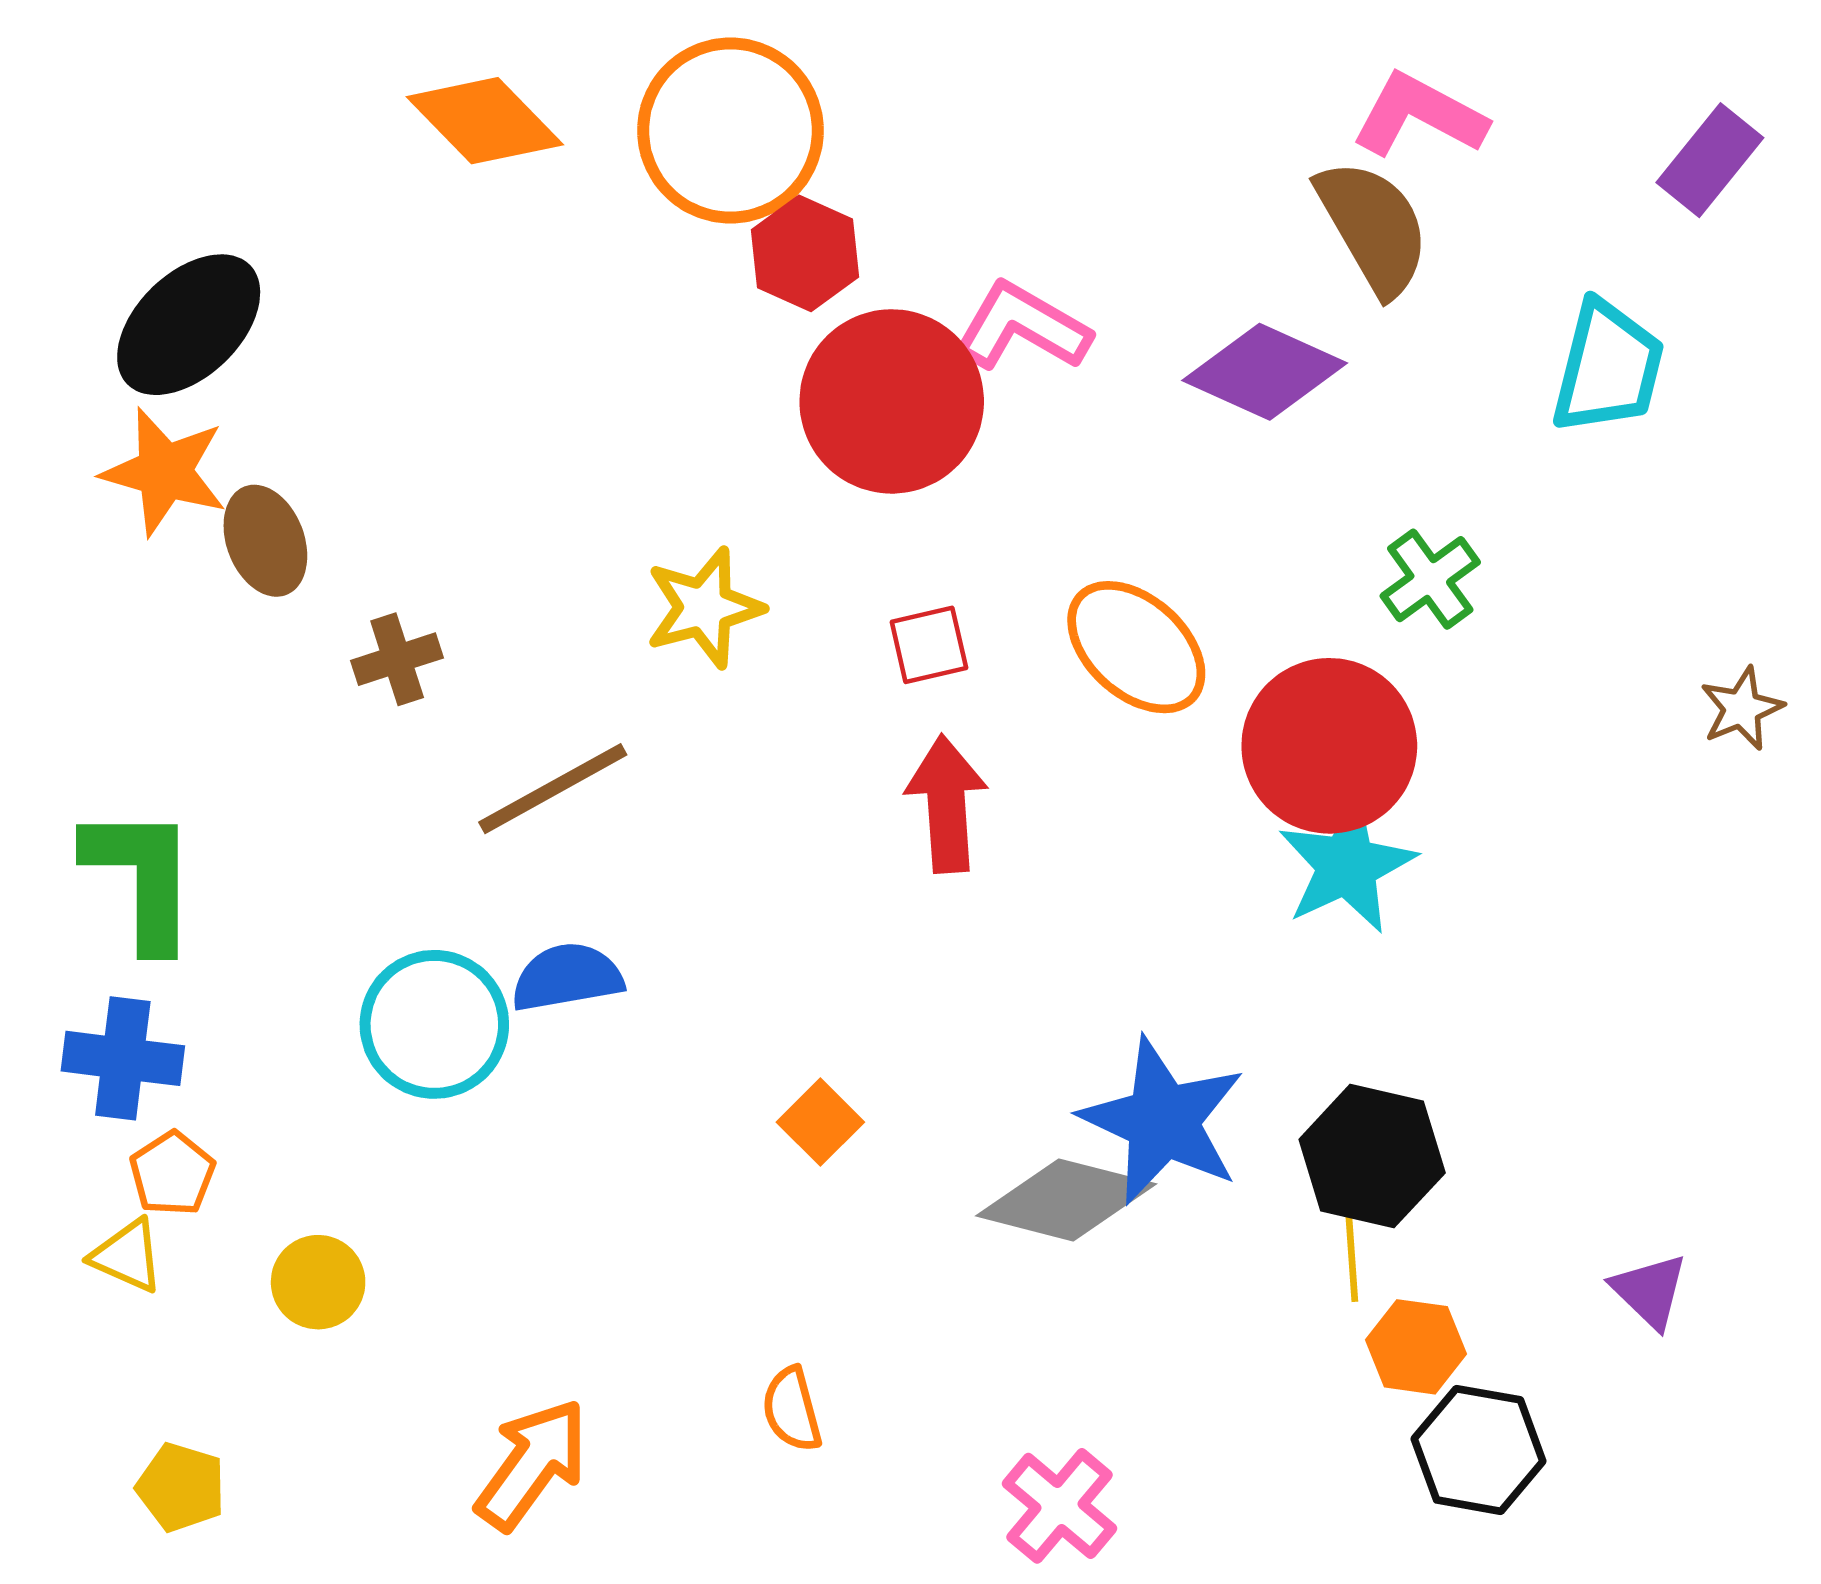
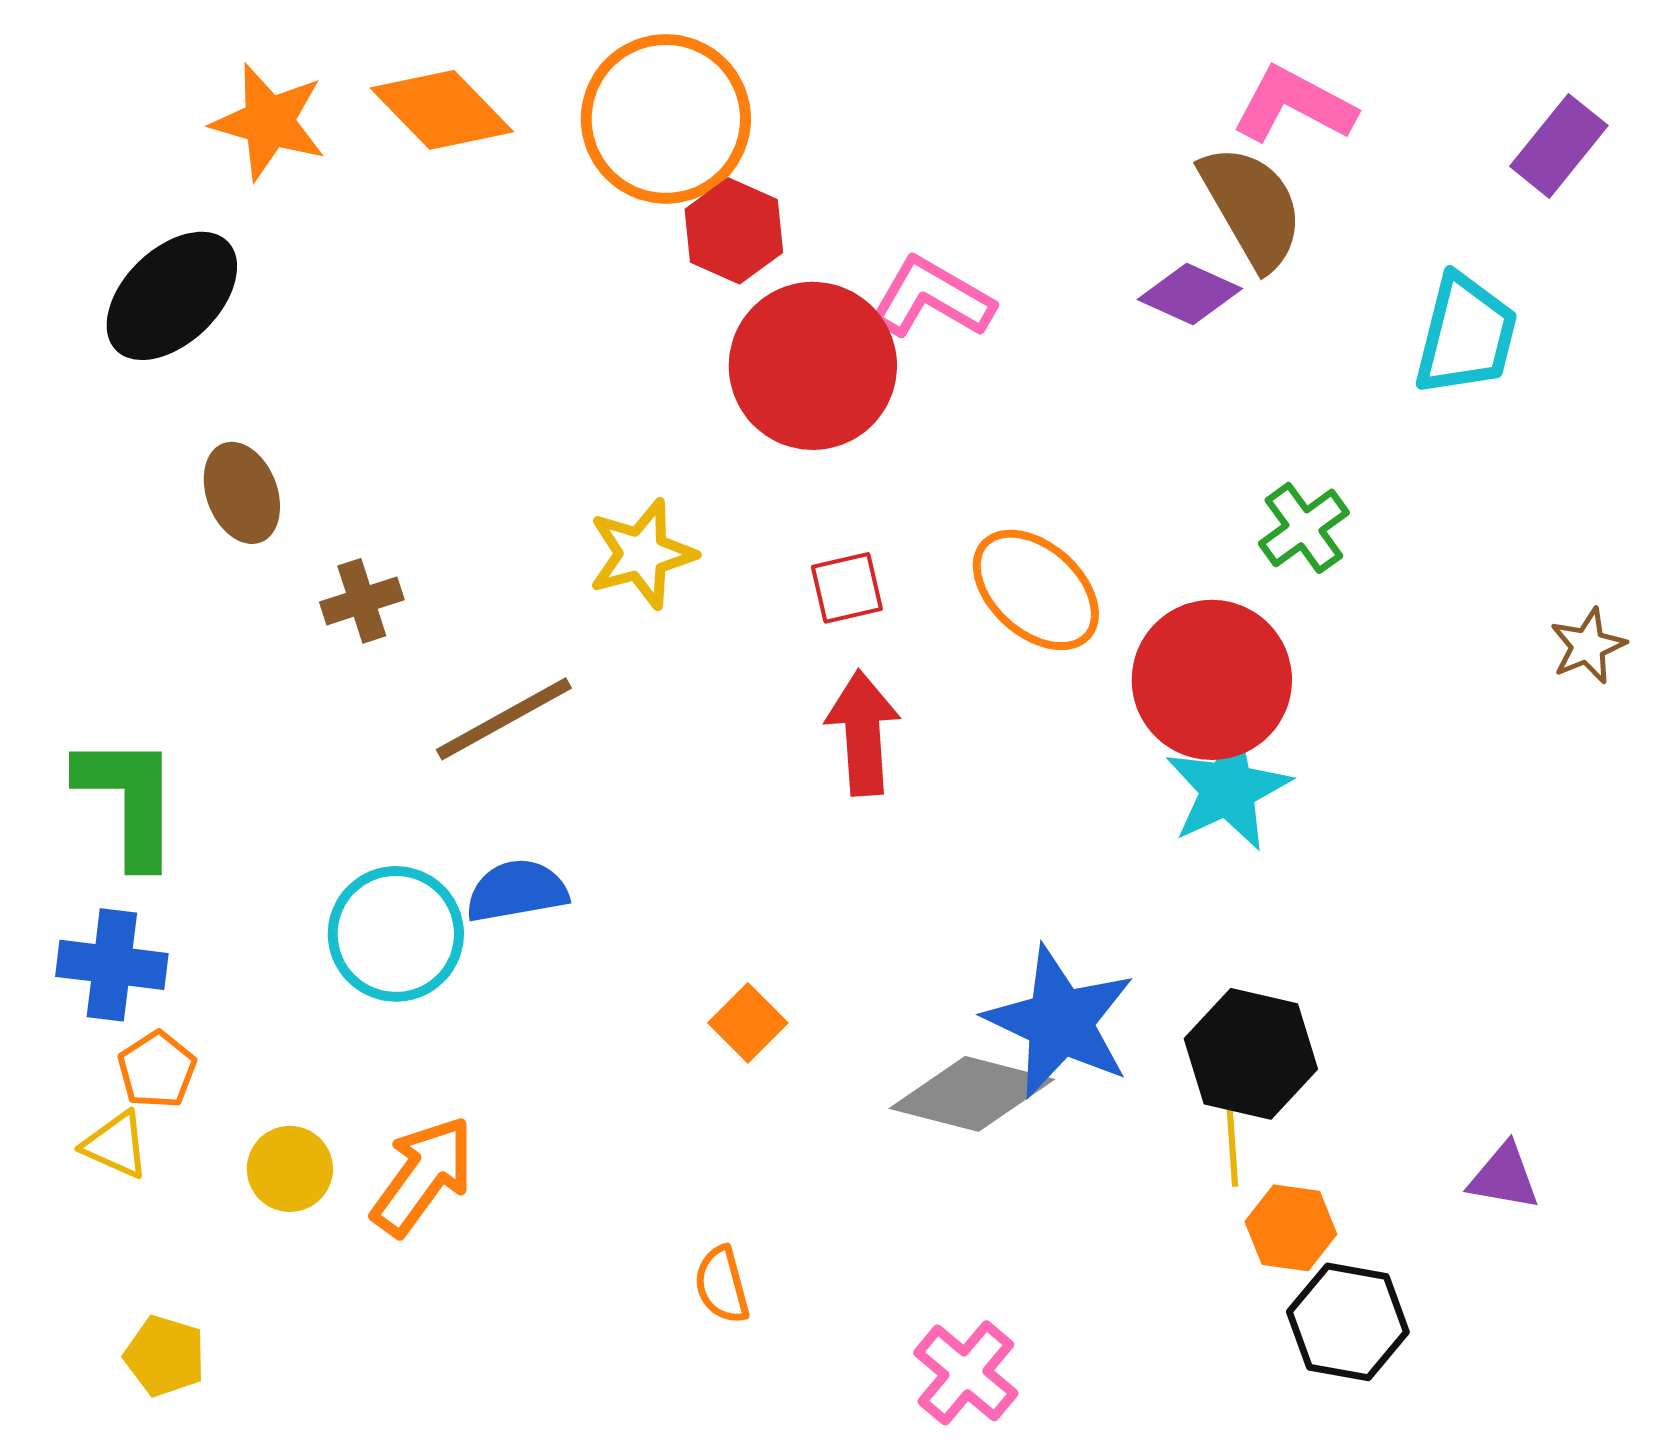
purple diamond: (1265, 372) -> (1190, 294), moved, size x0.7
orange star: (165, 472) -> (269, 122), moved
purple triangle: (1650, 1291) -> (1504, 1177), turned -34
orange arrow: (532, 1464) -> (423, 1176), moved

